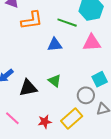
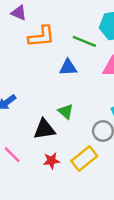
black triangle: (28, 88) -> (44, 129), moved

